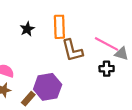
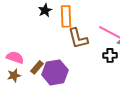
black star: (27, 29) -> (45, 10), moved
brown rectangle: (28, 99) -> (37, 67), moved

